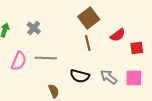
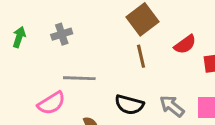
gray cross: (34, 28) -> (62, 34), turned 32
pink semicircle: (19, 61) -> (51, 103), moved, turned 36

